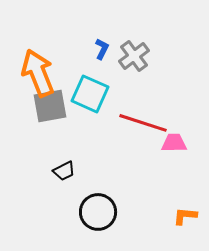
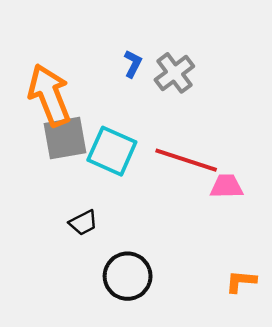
cyan square: (90, 94) -> (112, 151), moved

